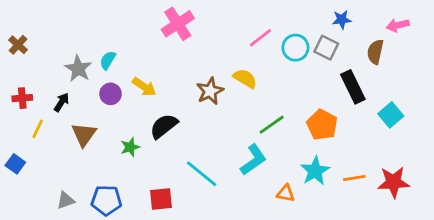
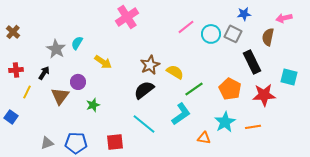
yellow semicircle: (245, 78) -> (175, 72), moved
purple circle: (111, 94) -> (78, 82), moved
cyan square: (391, 115) -> (289, 77), moved, turned -36
black semicircle: (164, 126) -> (144, 90), moved
red star: (394, 182) -> (264, 95), moved

